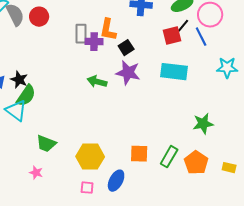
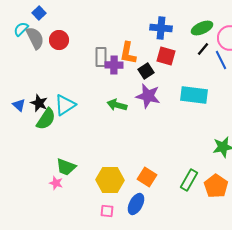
red square: (172, 36) -> (166, 56), moved, turned 30
cyan triangle: (16, 111) -> (65, 105), moved, turned 50
orange square: (139, 154) -> (147, 177), moved, turned 30
pink star: (36, 173) -> (56, 183), moved

